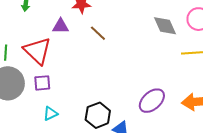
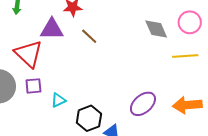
purple triangle: (61, 26) -> (52, 29), size x1.4
cyan triangle: (50, 114) -> (58, 100), moved

